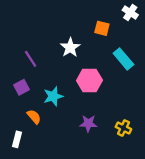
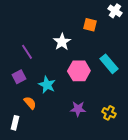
cyan rectangle: (123, 59) -> (109, 64), moved
cyan star: (53, 96) -> (47, 85), turned -30

